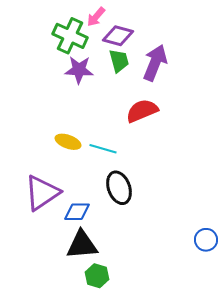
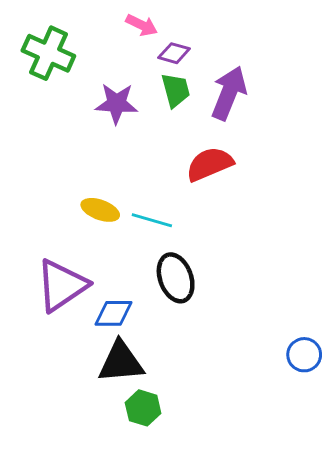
pink arrow: (96, 17) -> (142, 25), turned -105
green cross: (70, 36) -> (48, 53), moved
purple diamond: (118, 36) -> (174, 53), size x0.7

